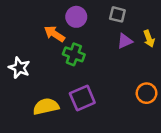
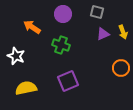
orange arrow: (54, 34) -> (32, 27), moved
orange circle: (147, 93) -> (121, 68), moved
yellow semicircle: (46, 106) -> (26, 88), moved

